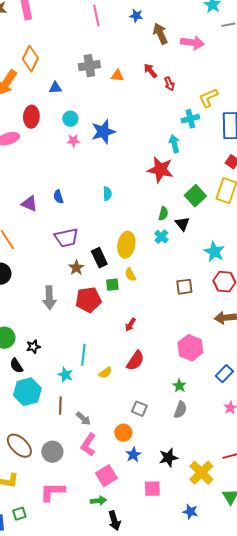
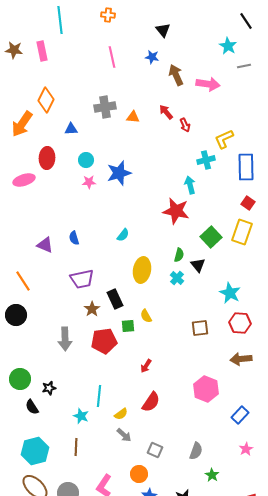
cyan semicircle: (107, 194) -> (123, 235), turned 40
yellow ellipse: (126, 245) -> (142, 270), moved
green star: (179, 386) -> (212, 475), moved
cyan hexagon: (27, 392) -> (35, 451), moved
gray arrow: (83, 419) -> (124, 435), moved

